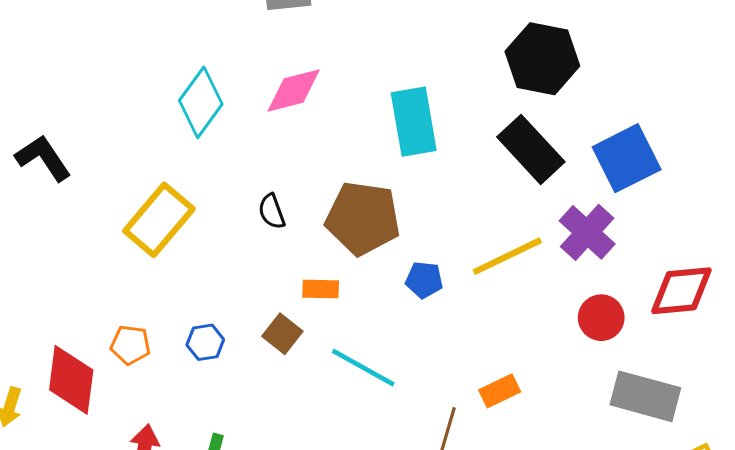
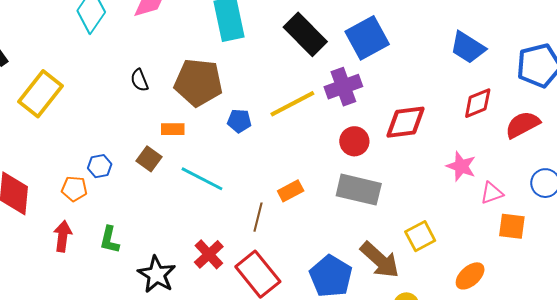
yellow rectangle: (159, 220) -> (41, 94), moved
purple cross: (587, 232) -> (343, 87), turned 30
orange pentagon: (130, 345) -> (74, 189), moved
gray rectangle: (645, 396) -> (359, 190), moved

